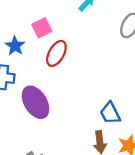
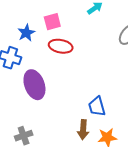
red ellipse: (56, 53) -> (61, 46), turned 60

